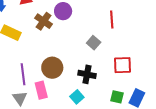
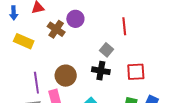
black cross: (87, 74) -> (101, 71), moved

